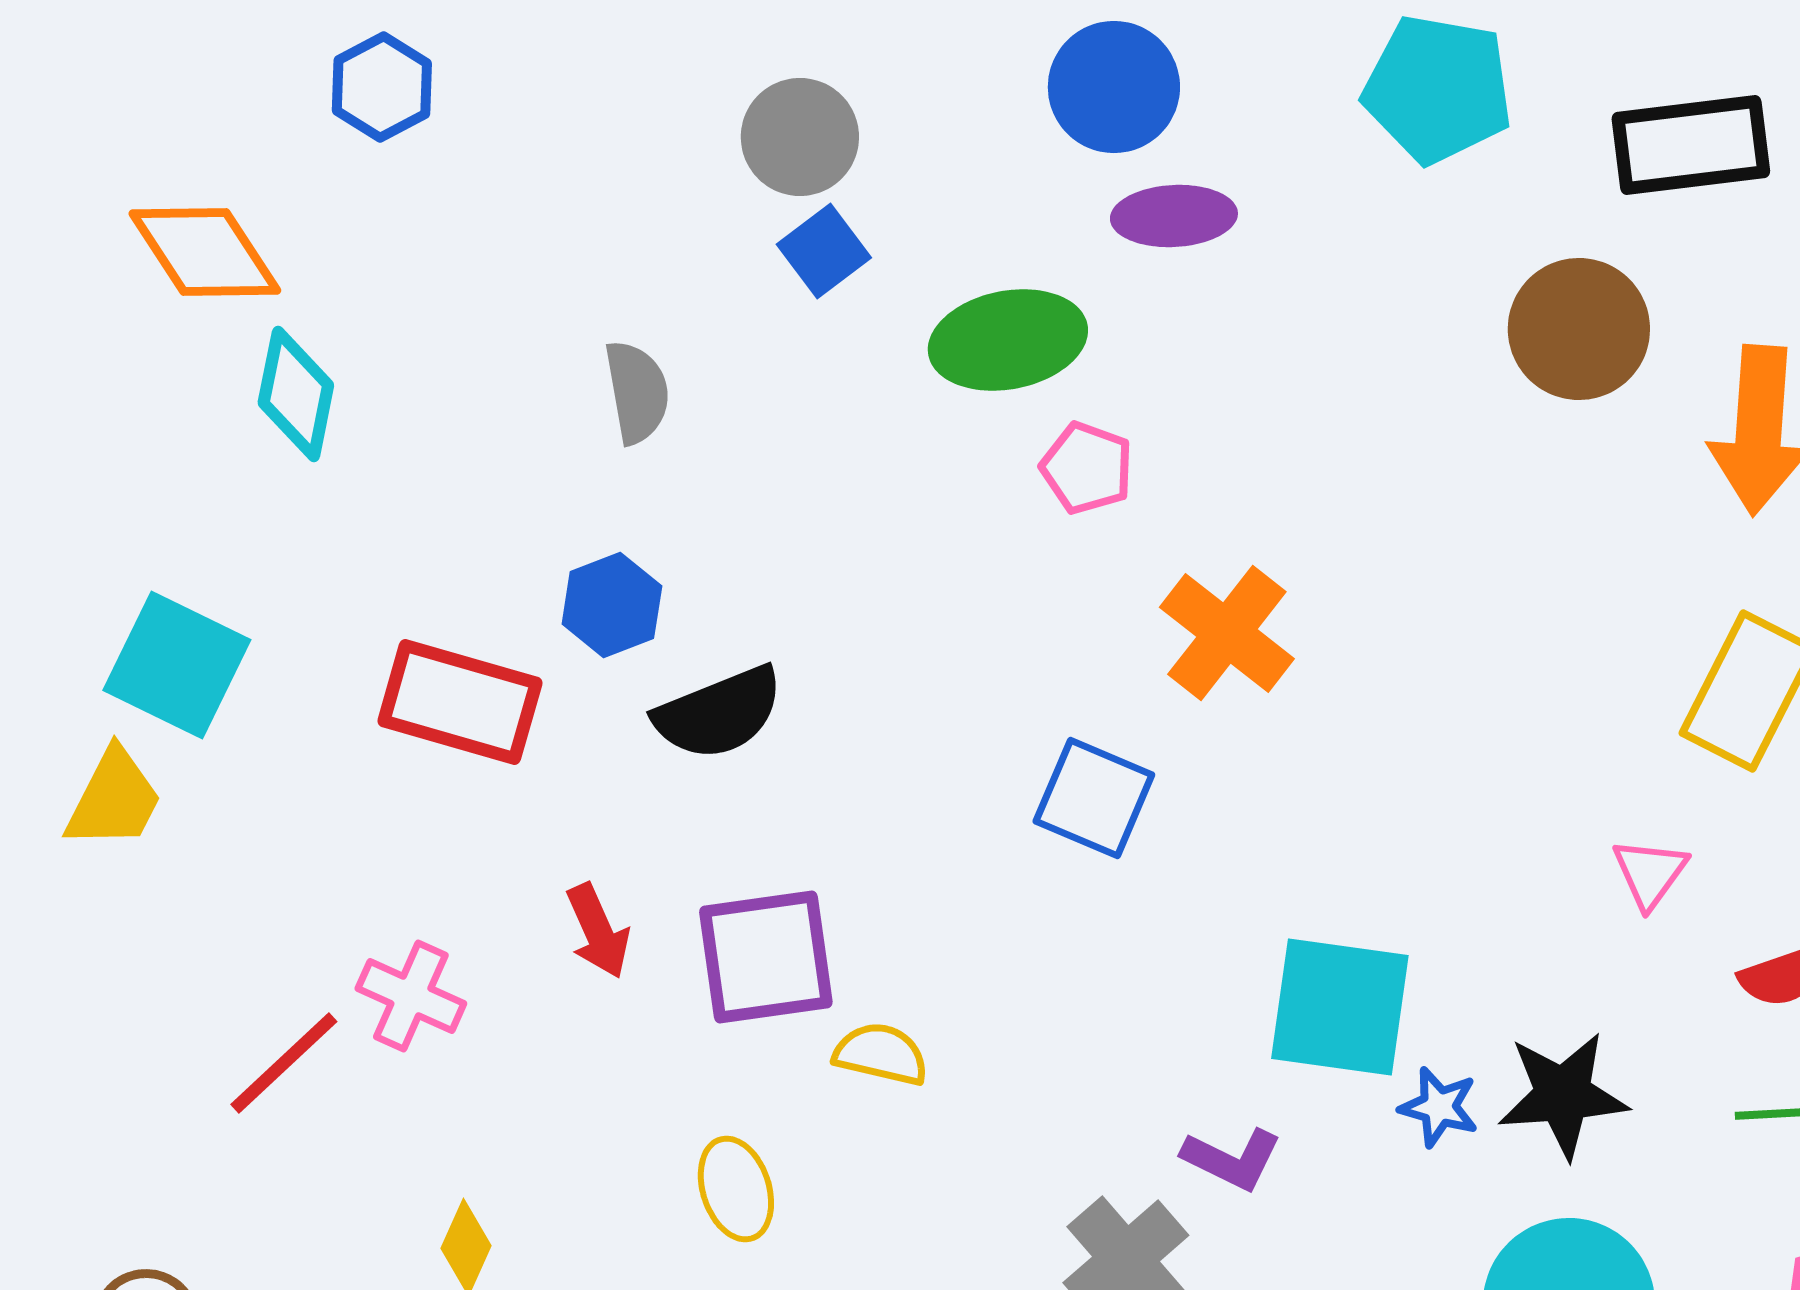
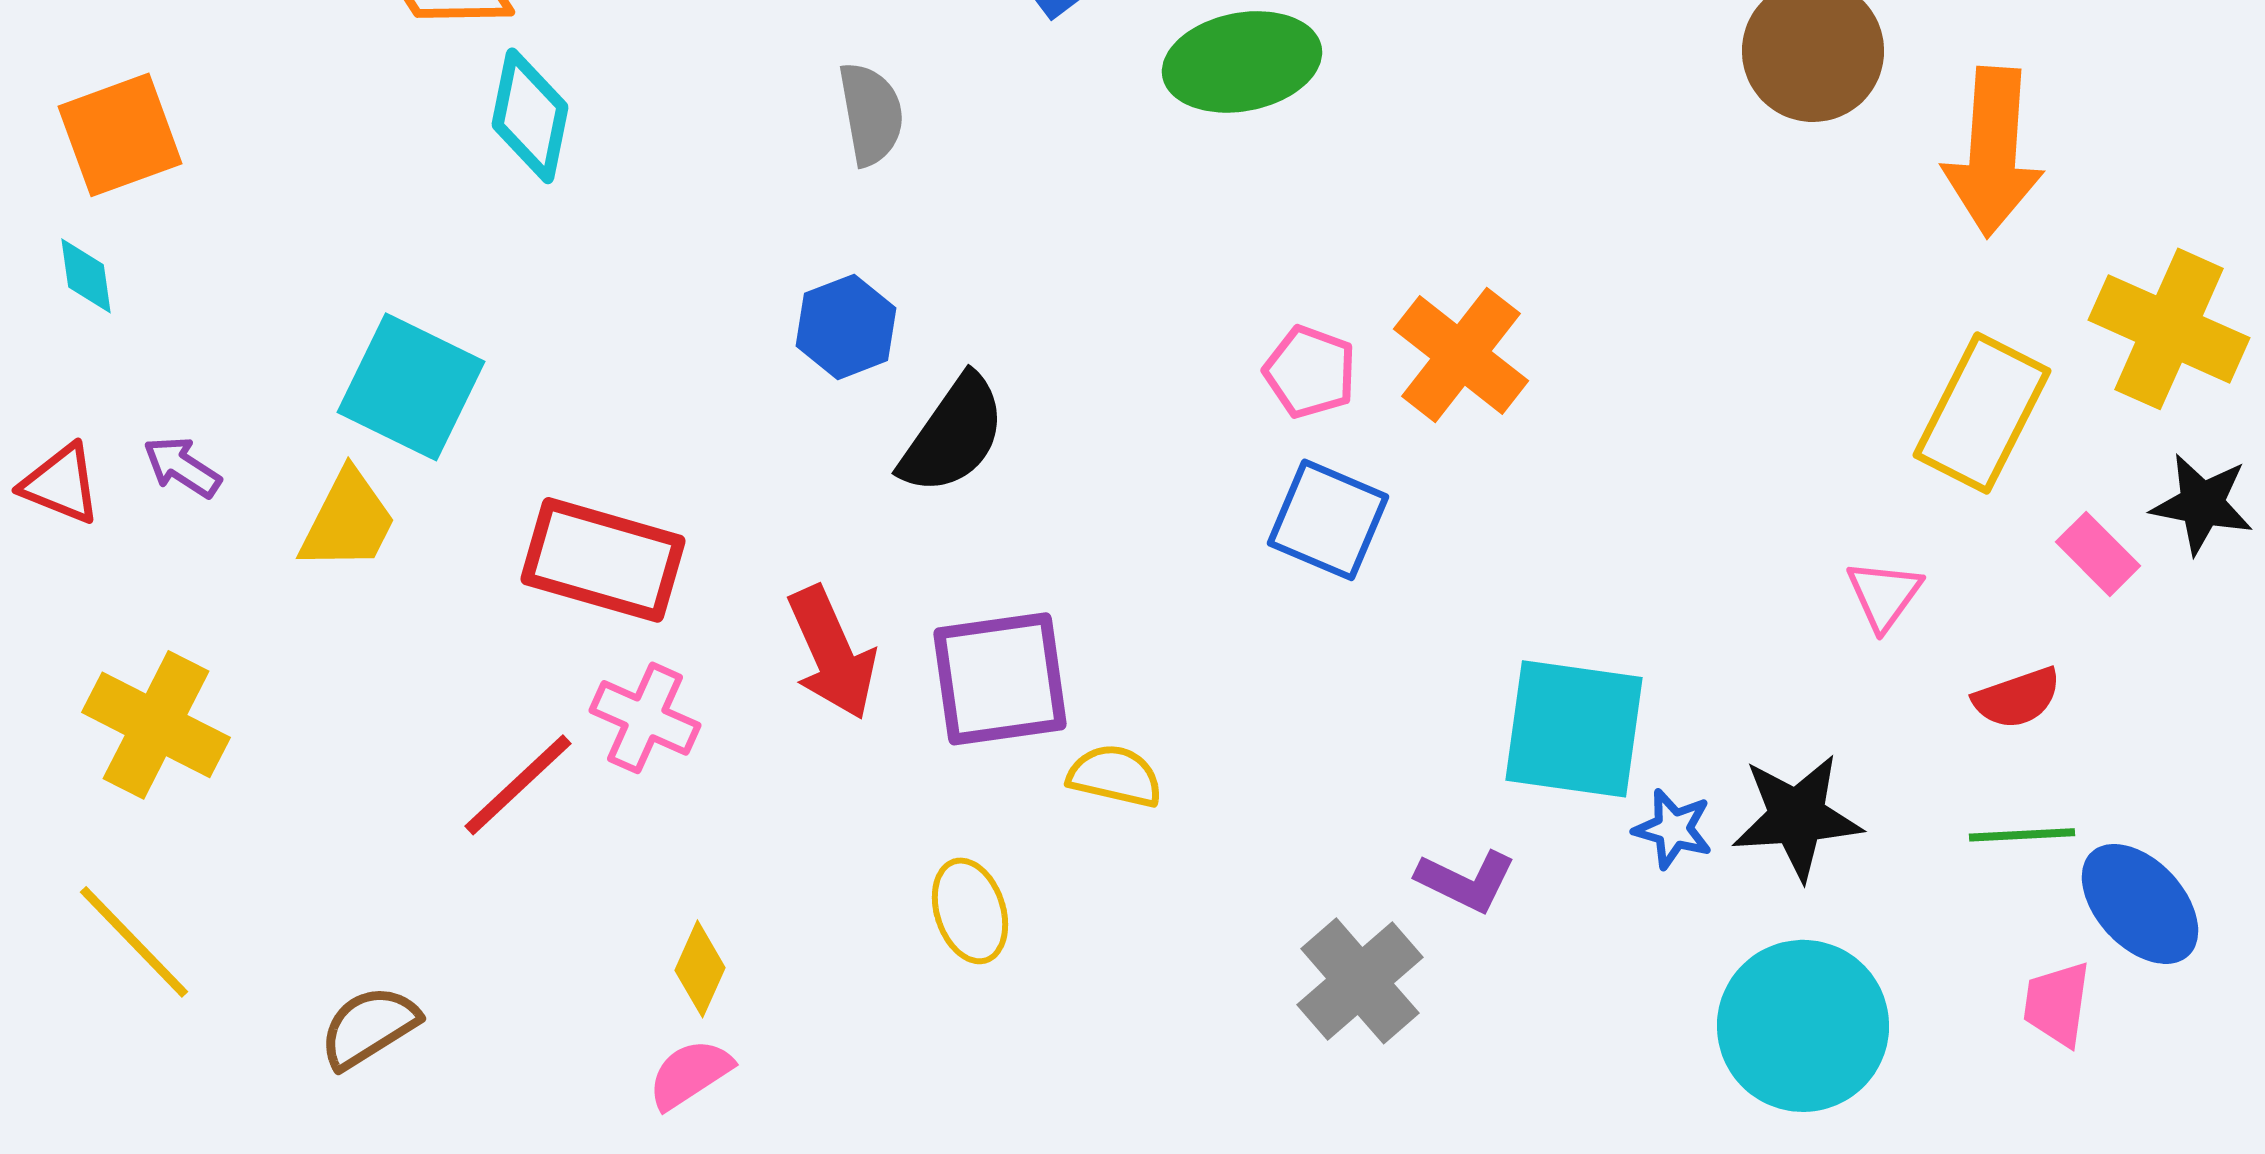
pink pentagon: (1087, 468) -> (1310, 372), moved
red rectangle: (460, 702) -> (603, 560), moved
black semicircle: (719, 713) -> (953, 435), turned -33
red arrow: (598, 931) -> (832, 653), size x1.4

